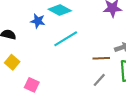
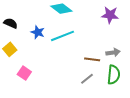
blue star: (38, 21) -> (38, 32), moved

